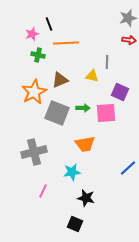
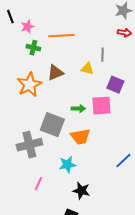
black line: (49, 24) -> (10, 17), moved
green arrow: (83, 108) -> (78, 109), moved
gray square: (57, 113) -> (52, 125), moved

